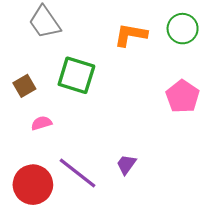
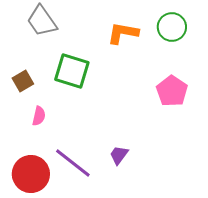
pink semicircle: (41, 123) -> (39, 116), turned 120

